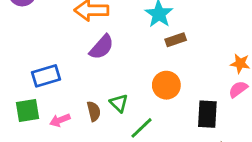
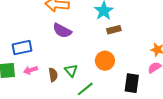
purple semicircle: (102, 47) -> (62, 31), turned 72
pink arrow: (60, 120) -> (31, 70), moved

